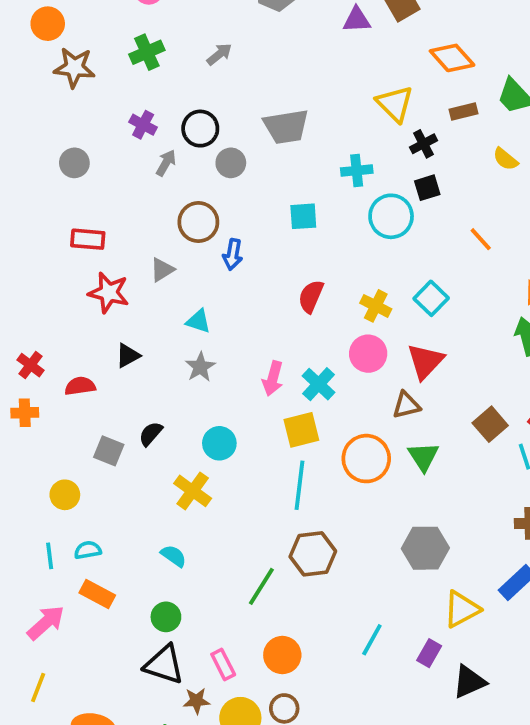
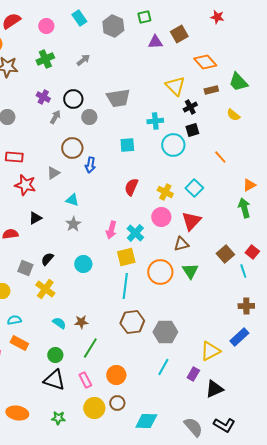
yellow cross: (193, 491) -> (45, 289), moved
gray hexagon: (425, 548) -> (165, 332), moved
green line: (261, 586) -> (90, 348), moved
brown star: (196, 701) -> (81, 322), moved

